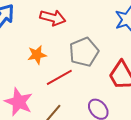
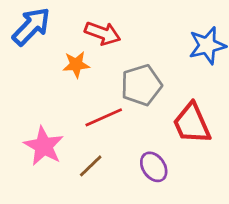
orange star: (37, 55) -> (76, 64), moved

